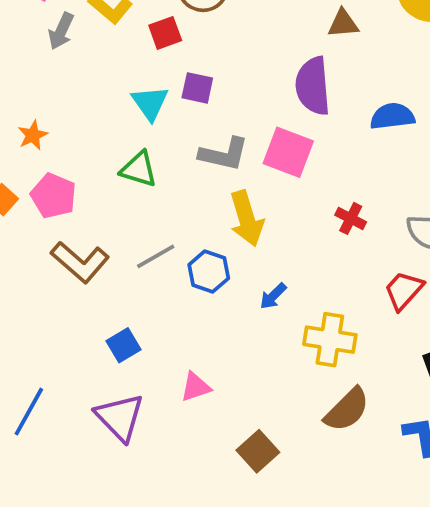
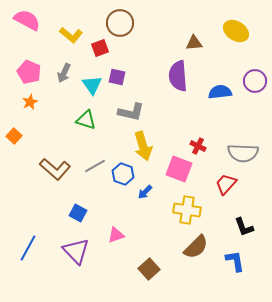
gray arrow: (61, 31) -> (64, 73), moved
pink square: (288, 152) -> (179, 169), moved
pink pentagon: (54, 196) -> (29, 72), moved
blue arrow: (273, 296) -> (145, 192), moved
blue square: (124, 345) -> (78, 213), turned -30

